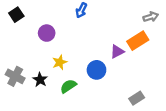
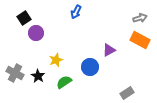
black square: (16, 15) -> (24, 18), moved
purple circle: (47, 33) -> (36, 33), moved
orange rectangle: (138, 41) -> (140, 40), moved, turned 60

